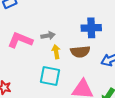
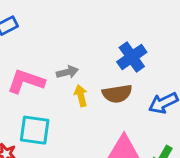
blue cross: (91, 28) -> (132, 57), turned -30
cyan square: (50, 76) -> (35, 130), moved

